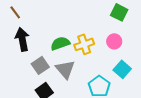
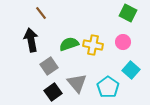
brown line: (15, 12) -> (41, 13), moved
yellow cross: (84, 44) -> (93, 45), turned 30
gray triangle: (65, 69) -> (77, 83), moved

